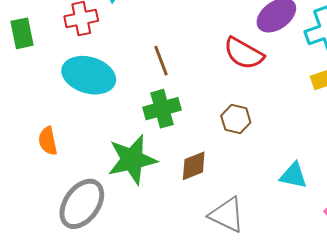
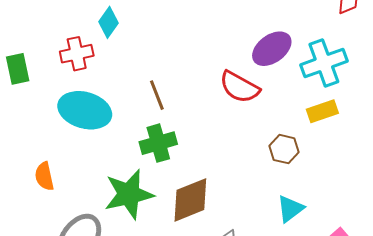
brown hexagon: (236, 119) -> (284, 149), moved
brown diamond: (194, 166) -> (190, 200), size x1.5
cyan triangle: (293, 176) -> (290, 209), turned -48

